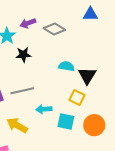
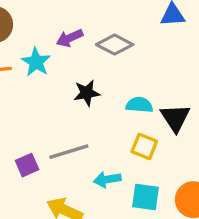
black star: (23, 55) -> (87, 93), moved
yellow square: (77, 97) -> (144, 146), moved

